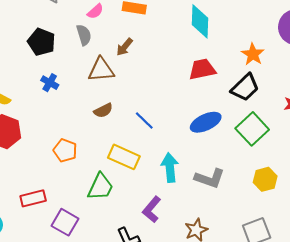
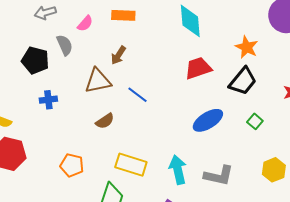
gray semicircle: (84, 35) -> (65, 45), moved
blue cross: (50, 83) -> (48, 100), turned -30
blue line: (144, 120) -> (137, 95), moved
green square: (252, 129) -> (255, 121), size x0.5

